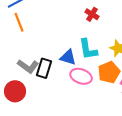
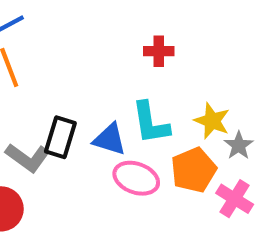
red cross: (92, 14) -> (159, 51), turned -32
black rectangle: (44, 68) -> (60, 137), moved

